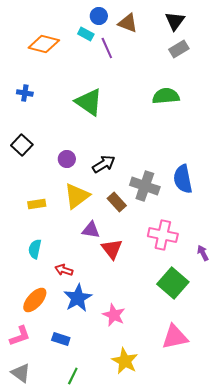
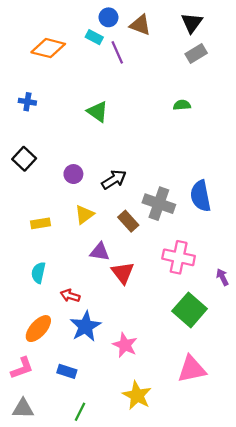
green semicircle: (166, 96) -> (182, 105), size x0.6
green triangle: (89, 102) -> (98, 112), size x0.7
yellow triangle: (77, 196) -> (84, 215), size x0.7
gray triangle: (21, 373) -> (23, 409), turned -35

